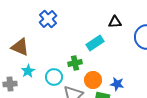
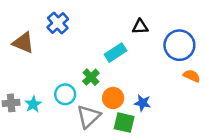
brown triangle: (20, 47) -> (23, 43), moved
green cross: (75, 63) -> (91, 77), turned -32
cyan star: (28, 71) -> (33, 104), moved

